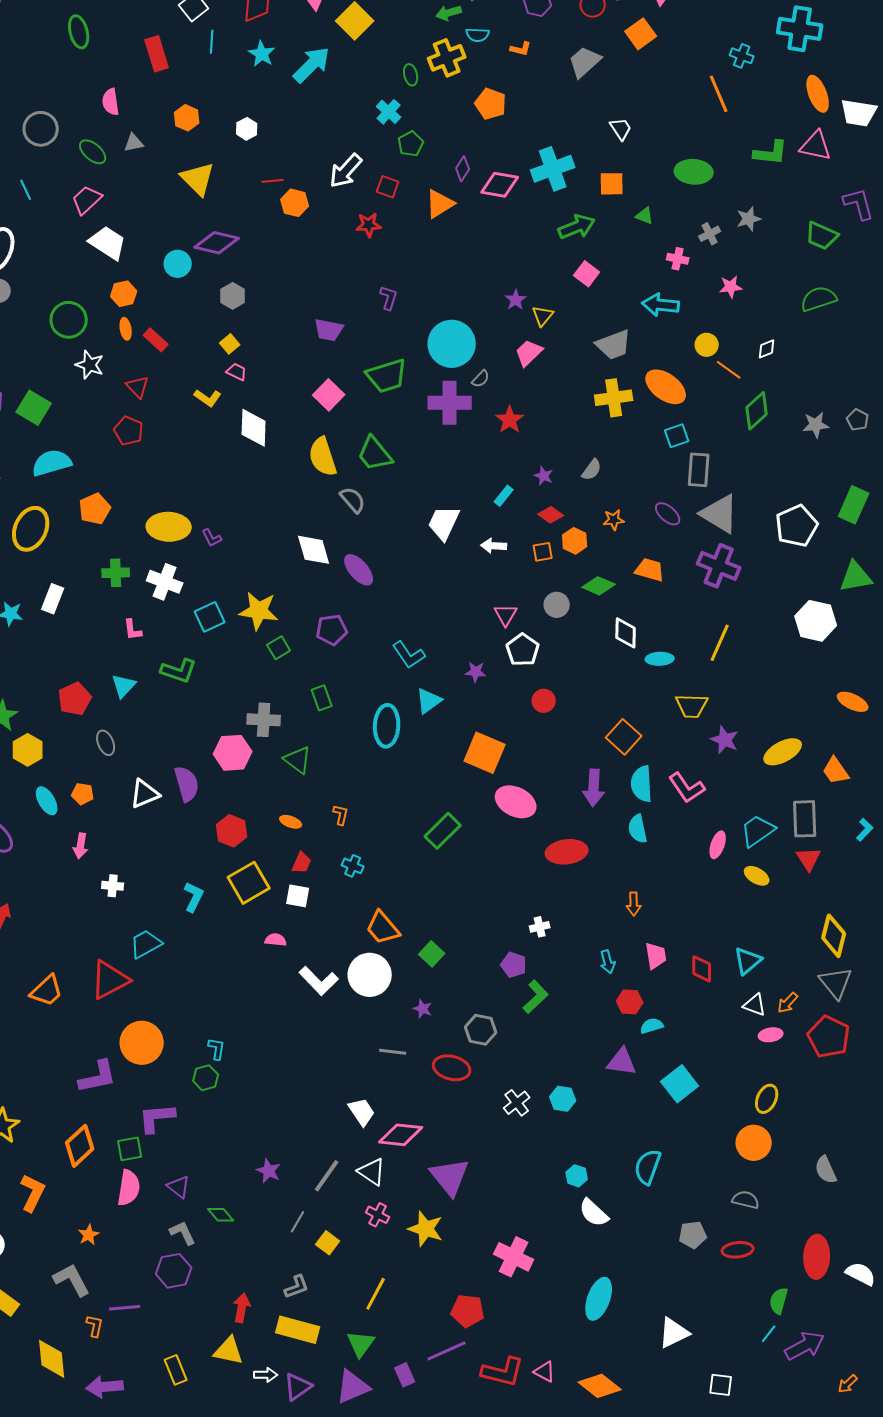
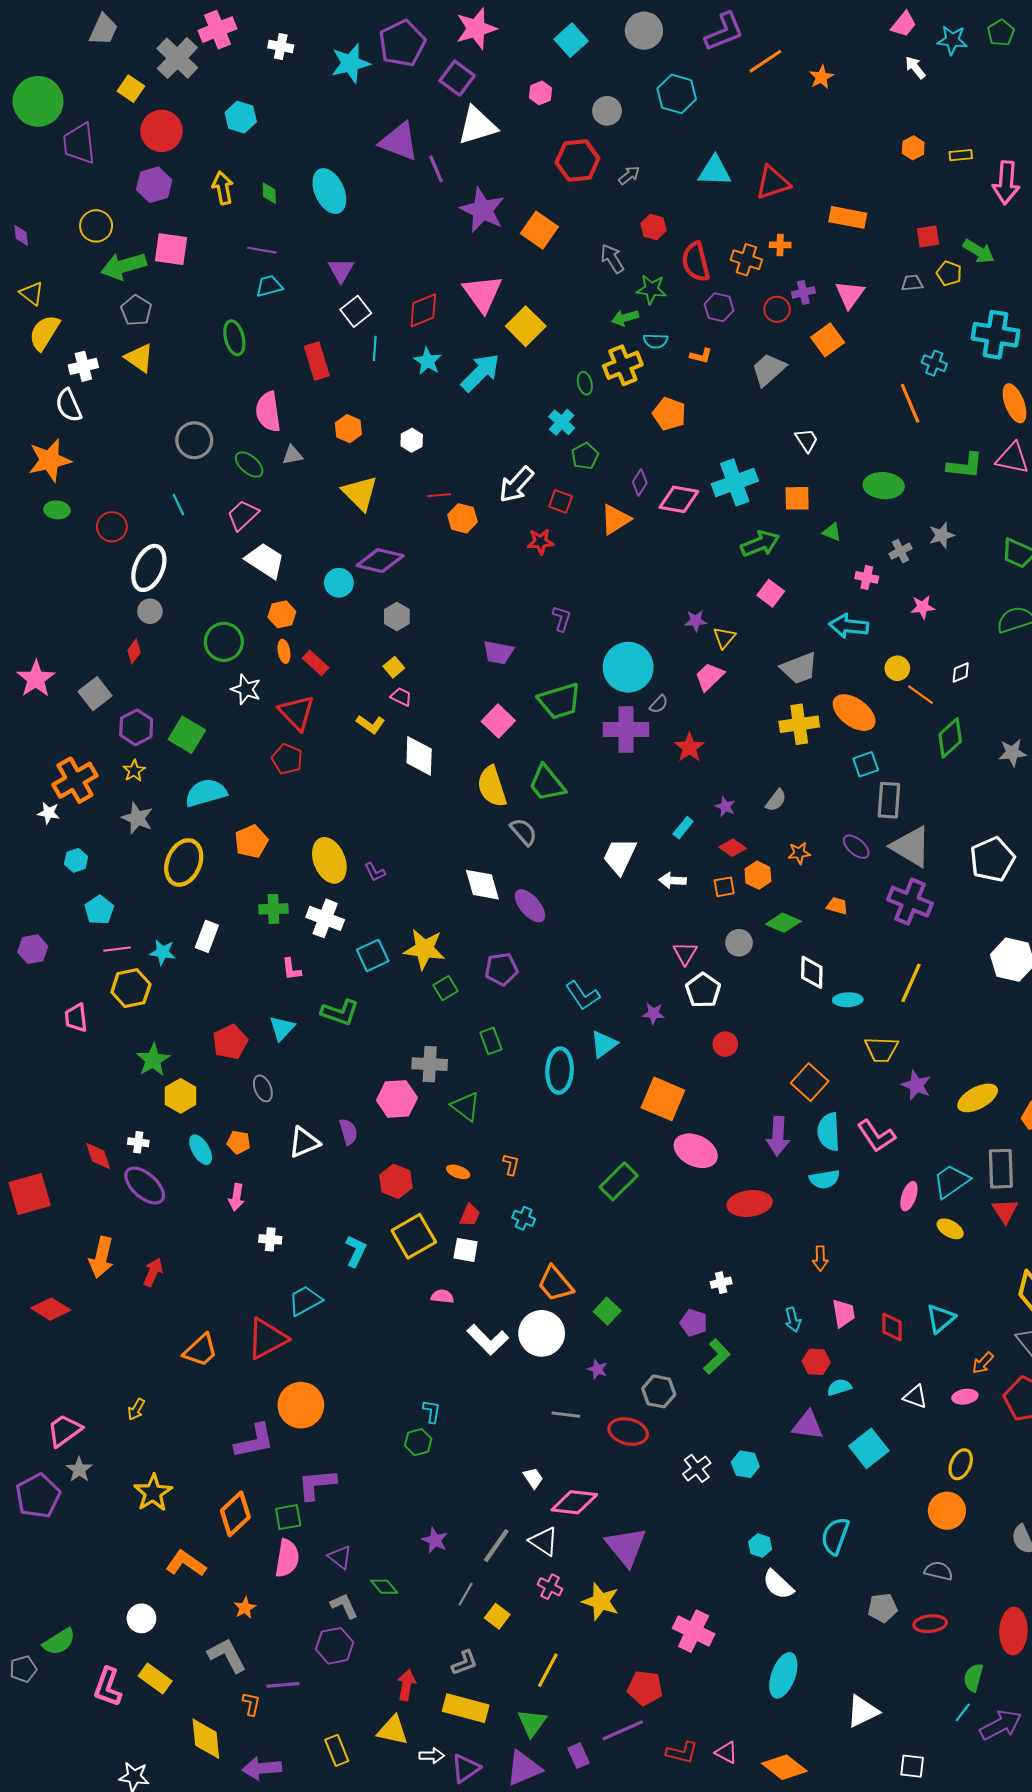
pink semicircle: (111, 102) -> (268, 412), size x1.4
purple star: (516, 300) -> (696, 621), turned 30
red triangle: (138, 387) -> (297, 713), size x1.5
yellow ellipse: (169, 527) -> (329, 860), turned 66
orange trapezoid: (650, 570) -> (837, 906), size x0.7
purple semicircle: (187, 784) -> (348, 1132), size x0.7
cyan semicircle: (638, 829) -> (824, 1179), turned -88
white triangle: (755, 1005) -> (915, 1397), moved
cyan L-shape: (217, 1049) -> (432, 1411), moved
green hexagon: (206, 1078) -> (418, 1442), moved
white trapezoid: (362, 1112) -> (533, 1478), size x0.7
orange L-shape: (33, 1193) -> (186, 1563), turned -81
red L-shape: (503, 1372) -> (682, 1752), size x0.7

